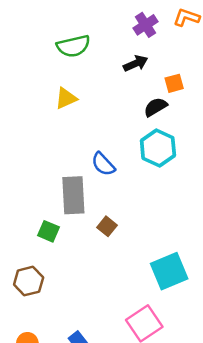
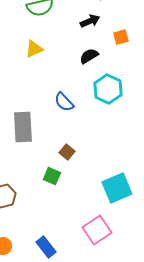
black semicircle: (155, 107) -> (89, 56), moved
gray rectangle: (73, 195) -> (23, 127), moved
green square: (49, 231) -> (52, 176), moved

